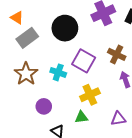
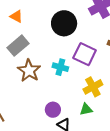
gray rectangle: (27, 38) -> (18, 46), moved
purple circle: (44, 106) -> (53, 110), moved

